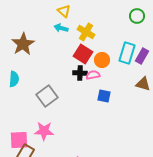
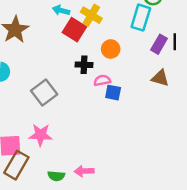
cyan rectangle: (127, 53) -> (141, 18), moved
red square: (83, 54) -> (74, 30), moved
pink semicircle: (93, 75) -> (102, 80), moved

